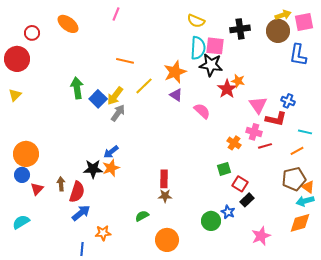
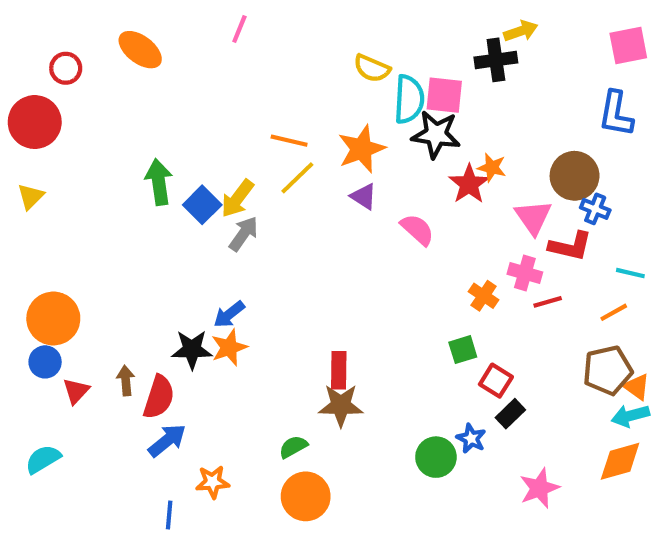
yellow arrow: (283, 15) -> (521, 31), moved
yellow semicircle: (196, 21) -> (372, 68), moved
brown circle: (278, 31) -> (575, 176), moved
orange line: (125, 61) -> (289, 141), moved
brown star: (165, 196) -> (341, 405), size x1.5
orange circle: (167, 240) -> (306, 496), moved

